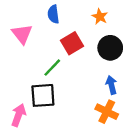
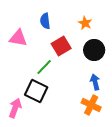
pink triangle: (22, 34) -> (18, 38), turned -42
black square: (43, 95) -> (36, 91), turned 30

